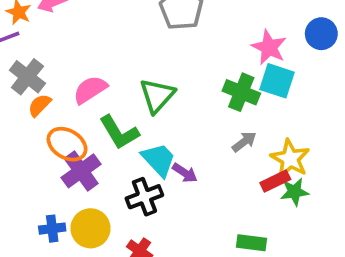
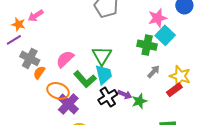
pink star: (269, 47) -> (157, 18), turned -30
cyan square: (277, 81) -> (165, 35), turned 36
cyan trapezoid: (159, 160) -> (104, 74), moved, turned 40
green star: (294, 192) -> (139, 101), moved
black cross: (144, 197) -> (108, 97), moved

